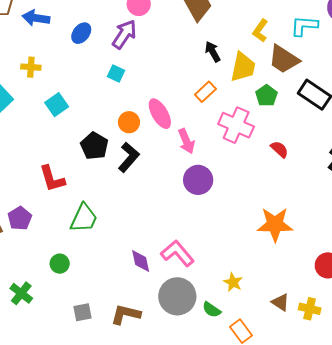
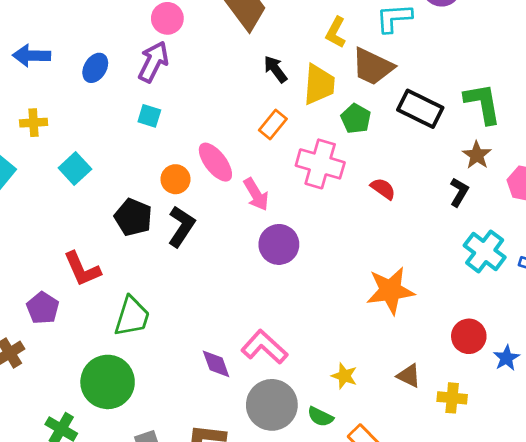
purple pentagon: (20, 218) -> (43, 308), moved
green circle: (60, 264) -> (108, 382), size x2.0
brown triangle: (280, 302) -> (409, 376), moved

